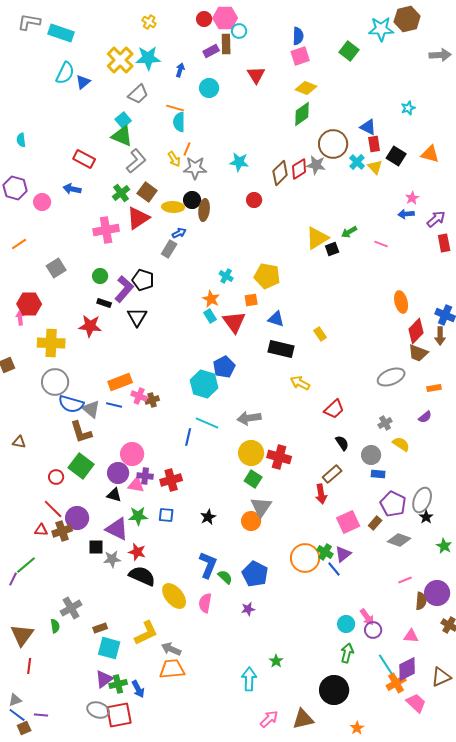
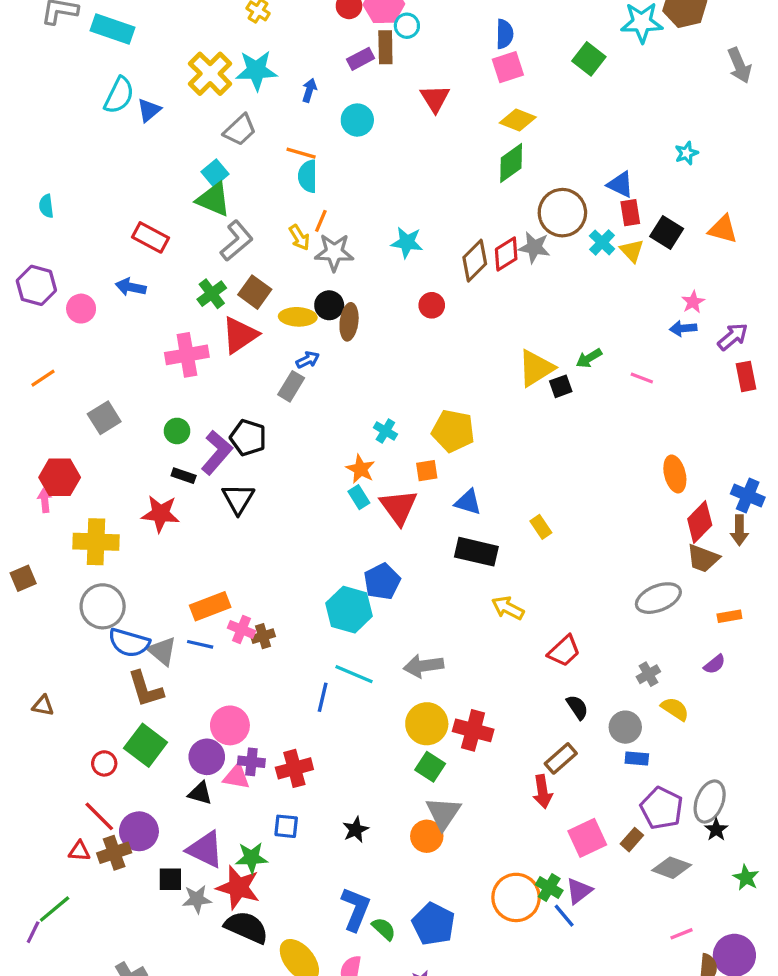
gray arrow: (440, 55) -> (739, 65), turned 70
green star: (138, 516) -> (251, 858), moved
red star: (137, 552) -> (238, 888), size x1.5

